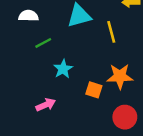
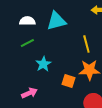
white semicircle: (28, 16) -> (27, 21), moved
yellow line: (111, 32) -> (86, 44), moved

